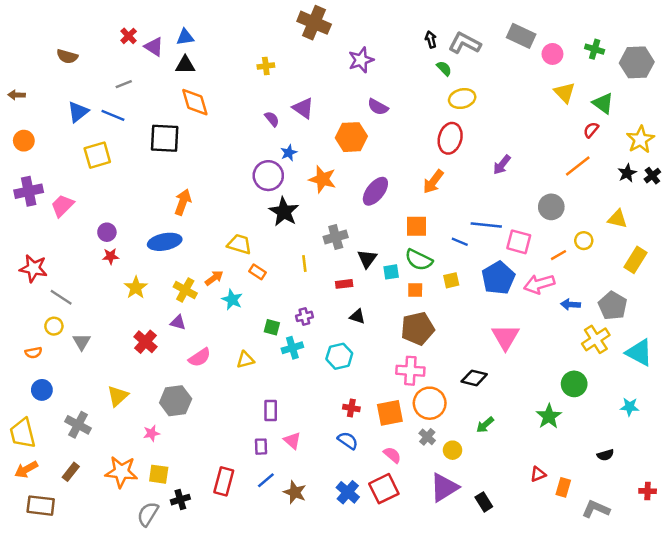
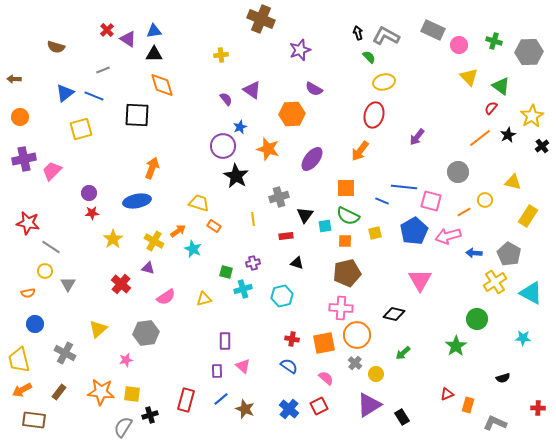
black star: (627, 173) -> (508, 135), moved
red square: (384, 489) -> (319, 406), size x0.7

